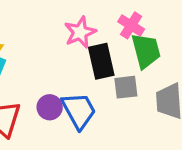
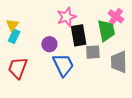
pink cross: (131, 25) -> (116, 16), moved
purple circle: (50, 107) -> (49, 44), moved

